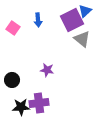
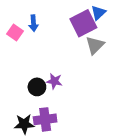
blue arrow: (38, 20) -> (33, 23), moved
gray triangle: (82, 39) -> (95, 45), turned 36
black circle: (12, 80) -> (37, 87), moved

